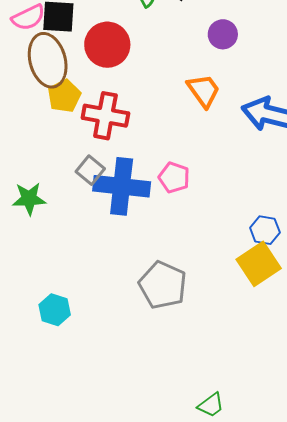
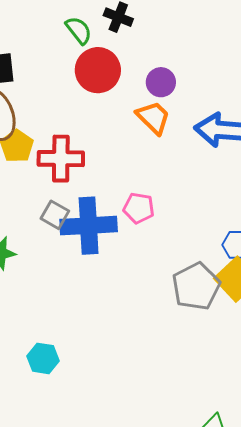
purple circle: (223, 34) -> (161, 82), moved
red circle: (107, 45) -> (98, 70), moved
gray pentagon: (163, 285) -> (196, 286), moved, turned 30

